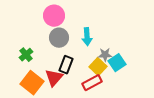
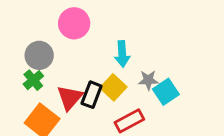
gray circle: (59, 38) -> (39, 55), moved
yellow square: (98, 67) -> (113, 87), moved
red triangle: (54, 78) -> (70, 98), moved

